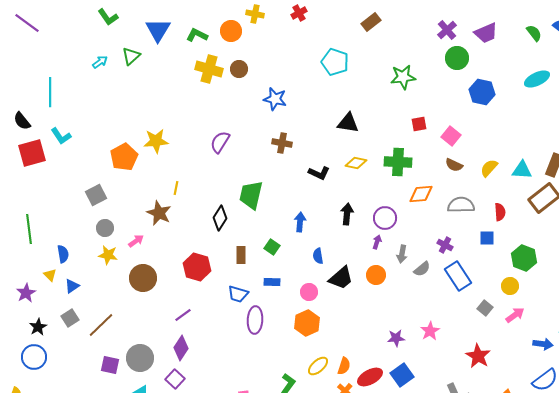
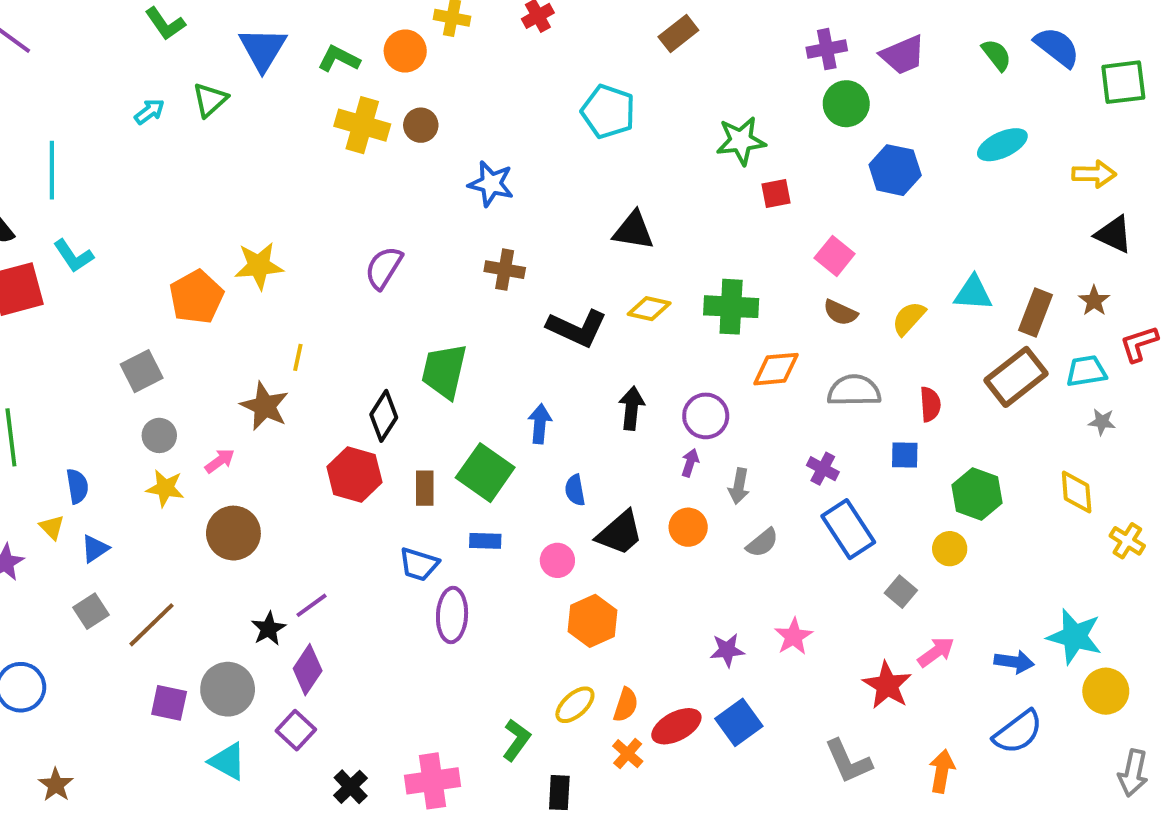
purple cross: (447, 30) -> (827, 49), turned 30
red square: (419, 124) -> (776, 193), moved
cyan triangle: (522, 170) -> (973, 293), moved
black L-shape: (319, 173) -> (577, 328), size x1.4
green square: (272, 247) -> (485, 473), size x1.8
red hexagon: (197, 267) -> (354, 474), moved
gray semicircle: (422, 269) -> (762, 543), moved
pink arrow: (515, 315) -> (936, 652), moved
orange hexagon: (307, 323) -> (593, 621), moved
black star: (38, 327) -> (269, 629), moved

